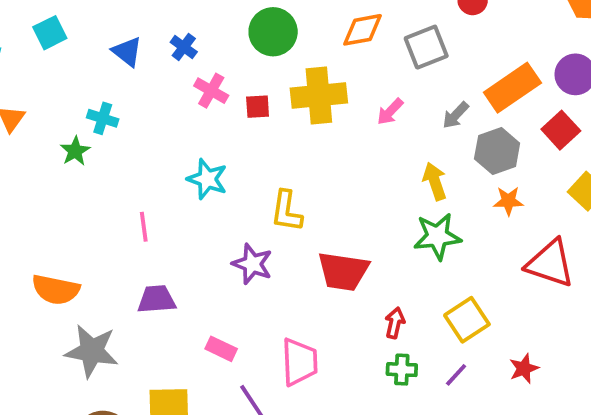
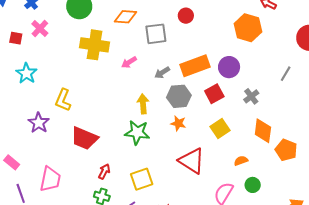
red square: (258, 107) -> (16, 38), moved

